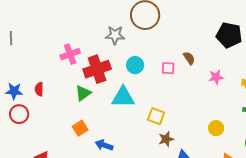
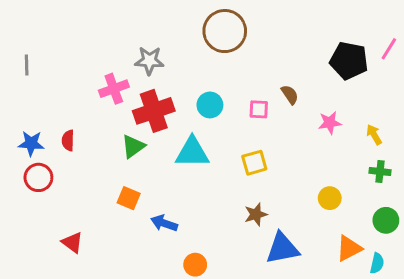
gray star: (115, 35) -> (149, 61), moved
yellow square: (156, 116) -> (254, 163), moved, turned -36
orange square: (80, 128) -> (129, 198), turned -35

